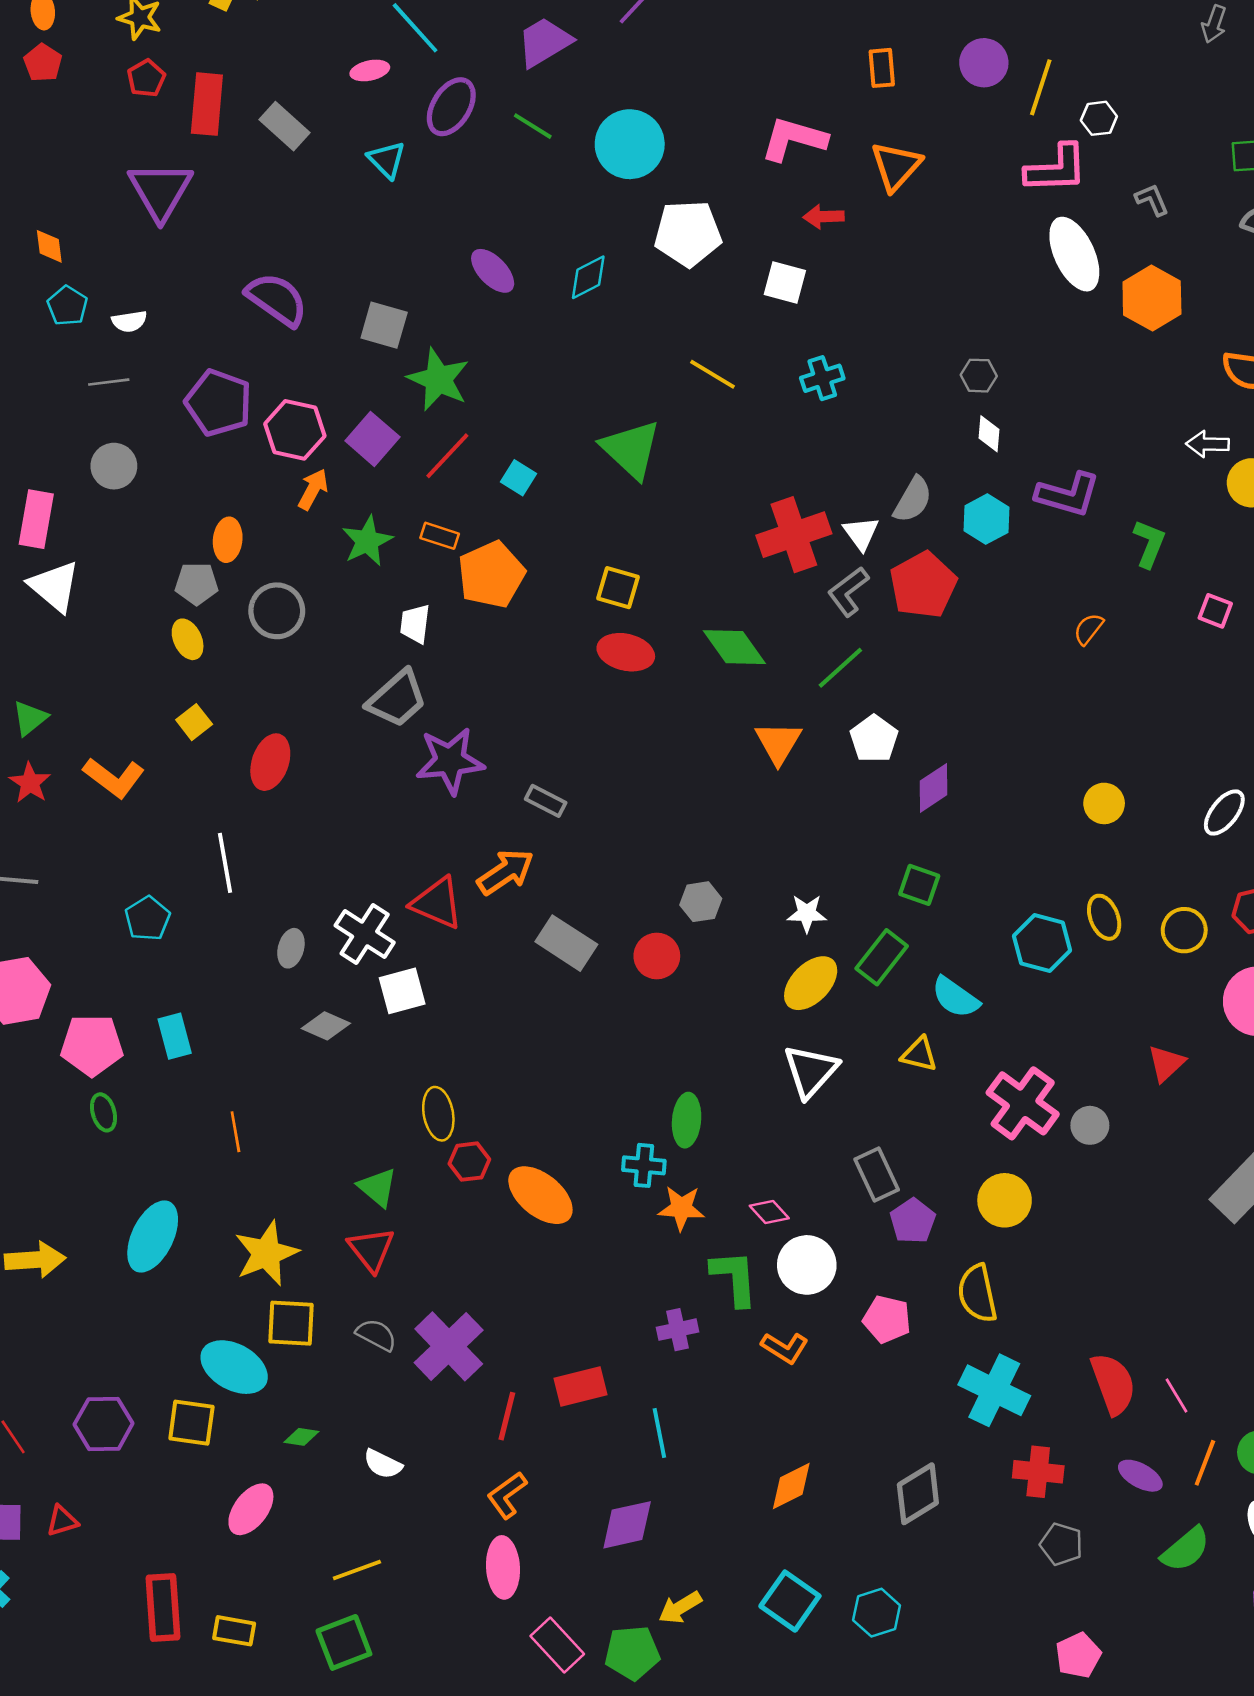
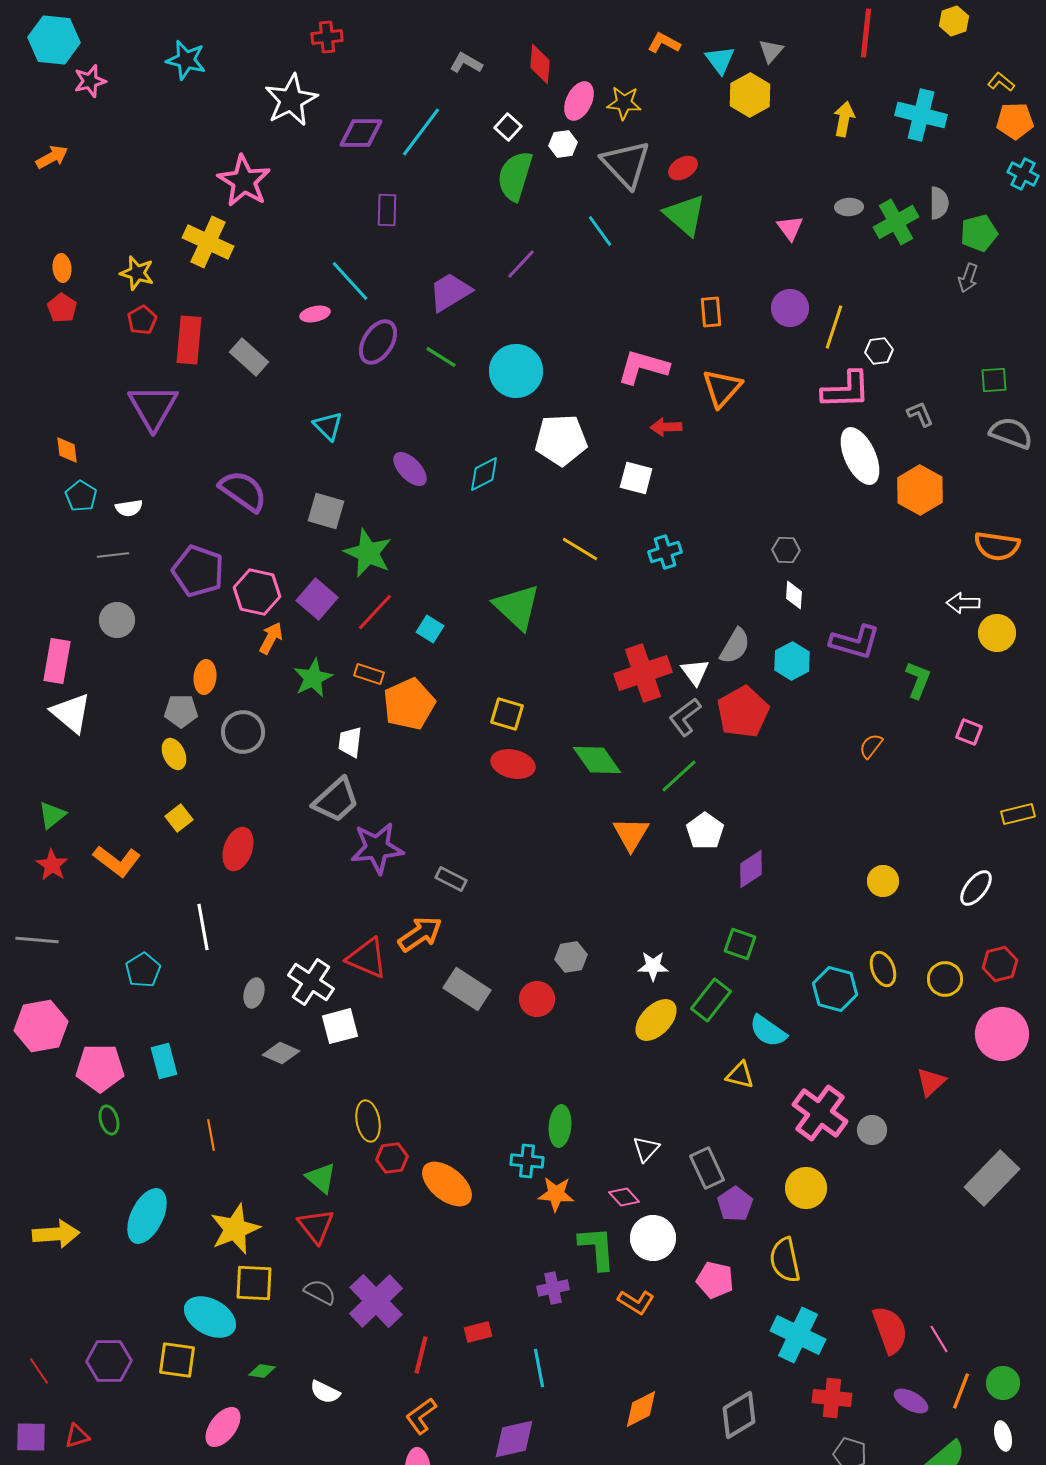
cyan triangle: (387, 160) -> (328, 426), moved
white triangle: (811, 1071) -> (646, 1149), moved, size x0.6
red rectangle: (581, 1386) -> (478, 1332), size x0.7

